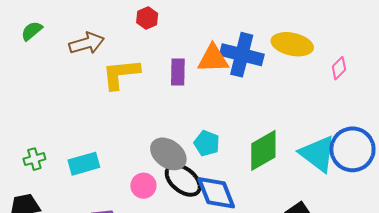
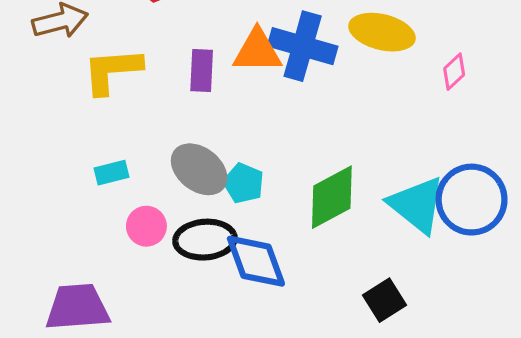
gray ellipse: (168, 154) -> (199, 169), moved
cyan rectangle: (84, 164) -> (111, 173), moved, size x0.7
black ellipse: (183, 180) -> (205, 240), turned -45
pink circle: (143, 186) -> (146, 226), moved

